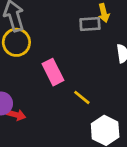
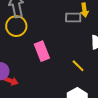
yellow line: (82, 97) -> (78, 66), moved

